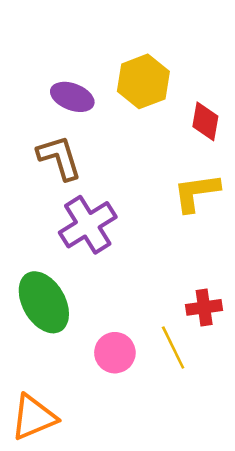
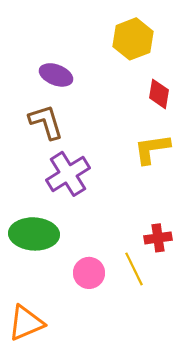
yellow hexagon: (143, 81) -> (133, 39), moved
green ellipse: (44, 302) -> (34, 234), turned -57

